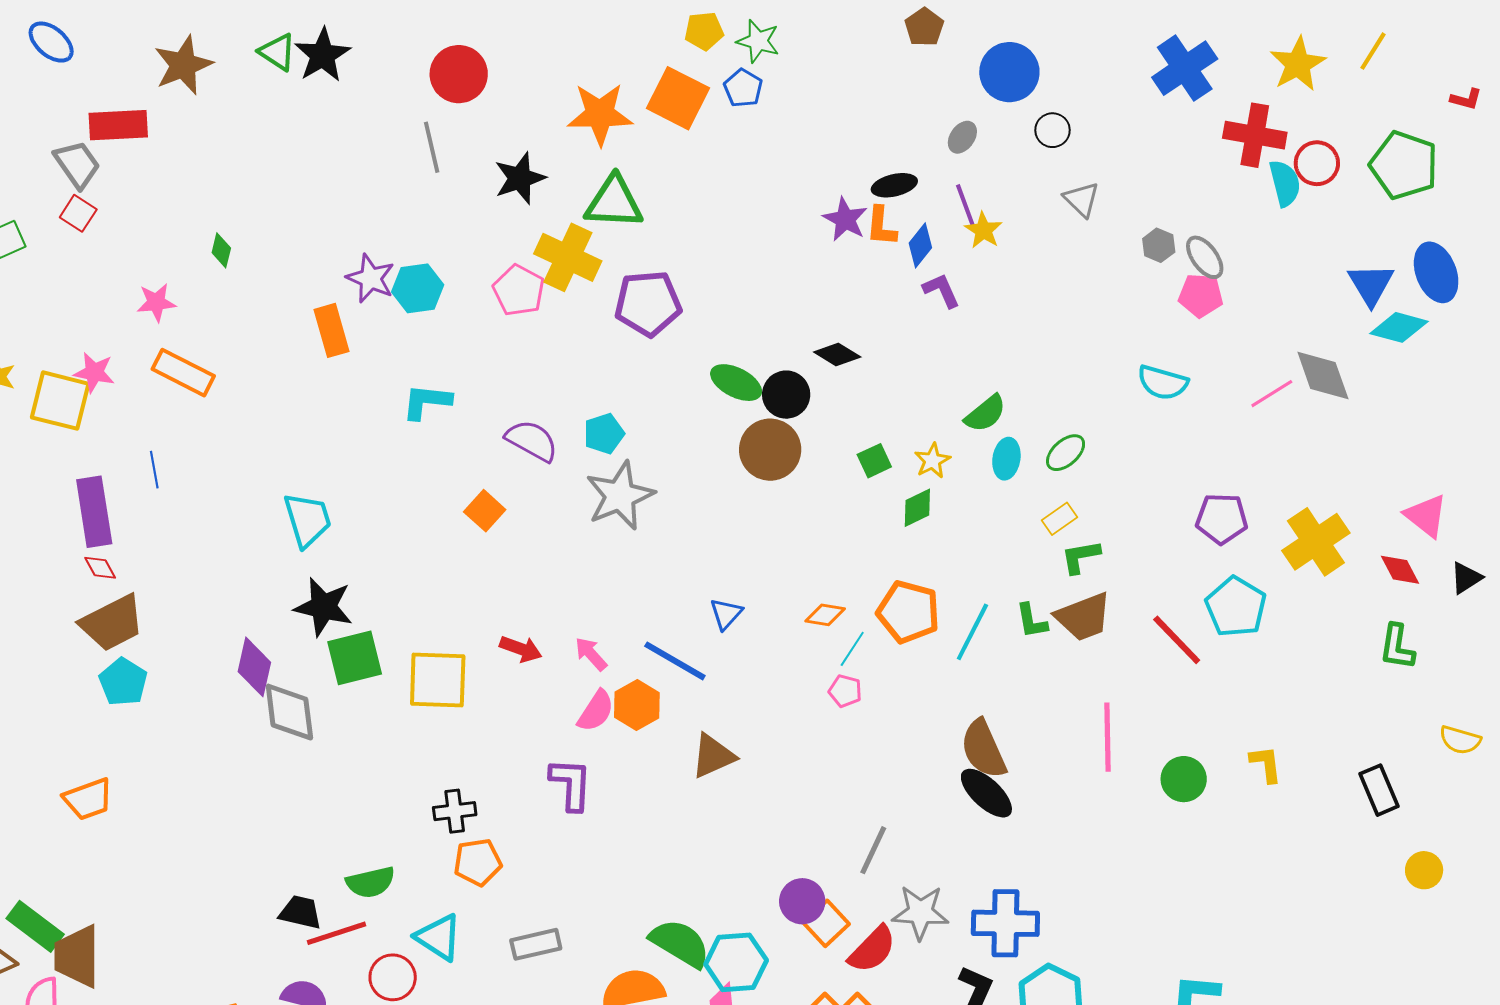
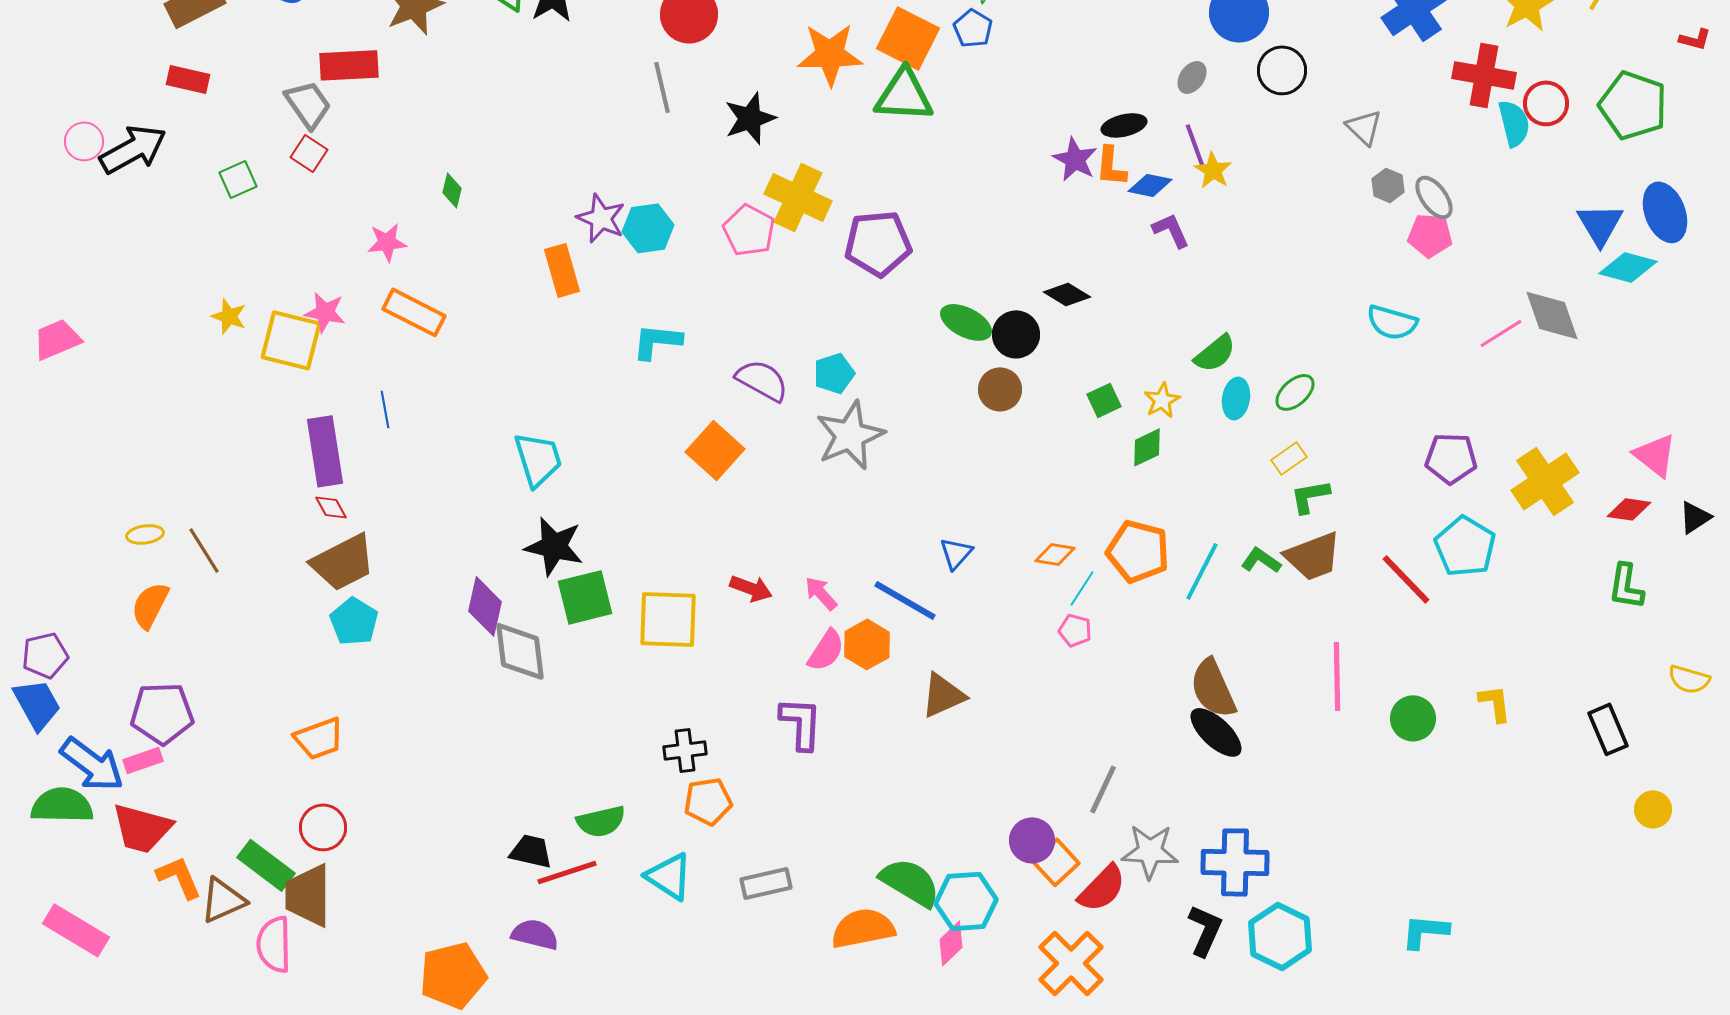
black circle: (1053, 130) -> (1282, 70), size x1.4
gray triangle: (1082, 199) -> (1364, 127), moved
green triangle: (614, 202) -> (904, 95), moved
blue diamond: (920, 245) -> (1150, 185), turned 63
brown circle: (770, 450) -> (1000, 389), size x0.7
orange square: (485, 511) -> (715, 450), size x1.4
red diamond: (1400, 570) -> (1629, 509), turned -54
green L-shape: (1031, 621) -> (1261, 560), turned 135
red circle: (393, 977) -> (323, 827), moved

